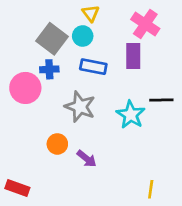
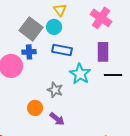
purple rectangle: (133, 56) -> (103, 52), moved
gray star: (80, 107) -> (55, 90), moved, size x0.7
cyan star: (131, 115) -> (80, 74), moved

